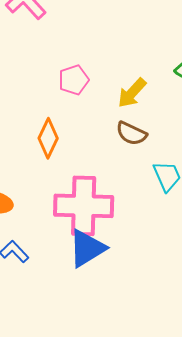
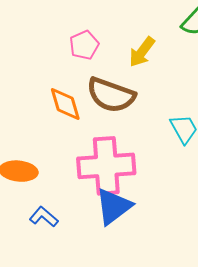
brown semicircle: (131, 134) -> (111, 95), moved, size x1.6
orange diamond: (48, 138) -> (65, 104), turned -36

